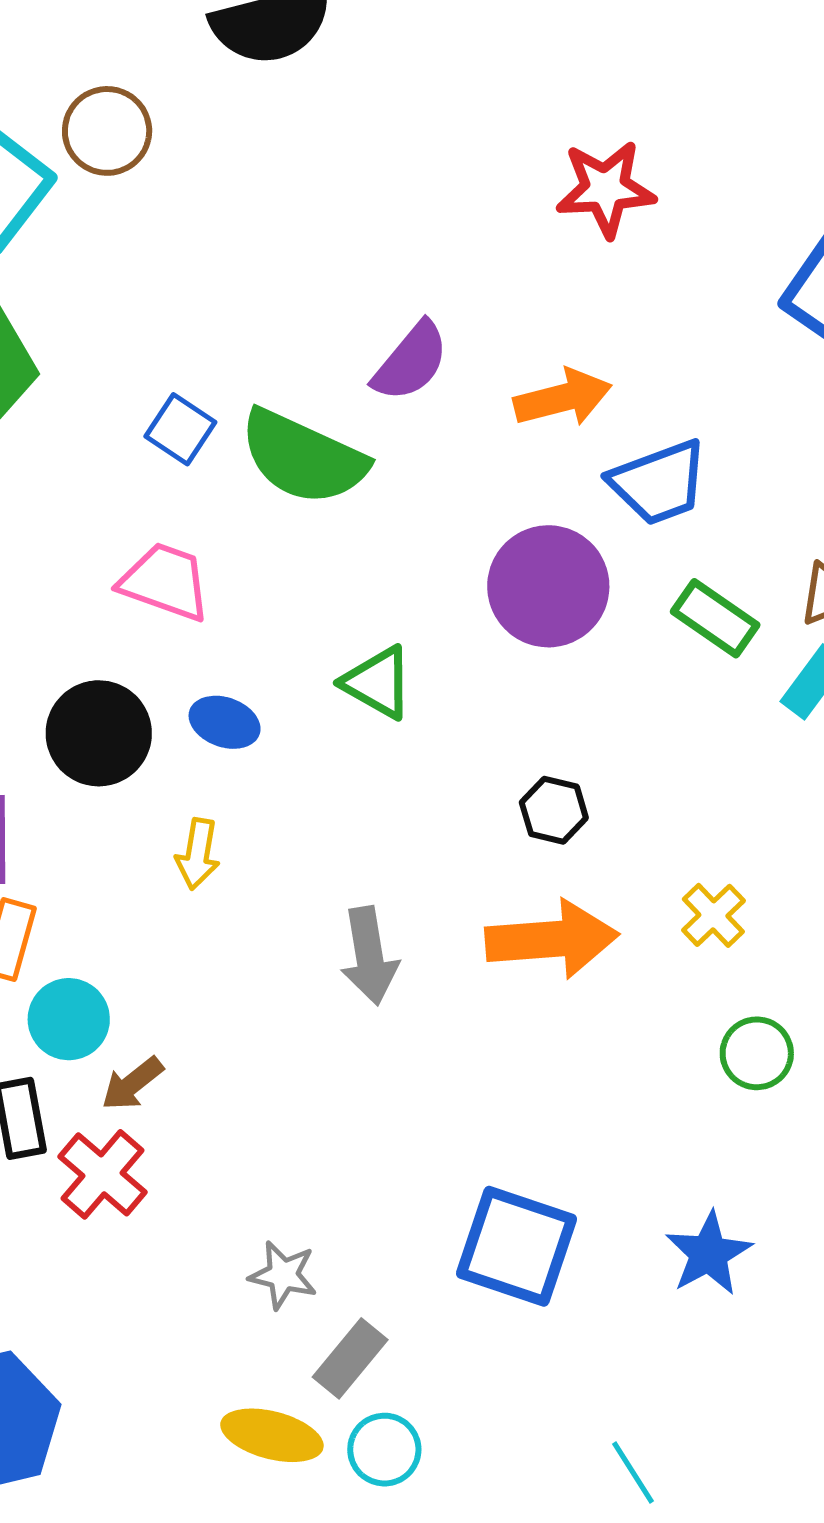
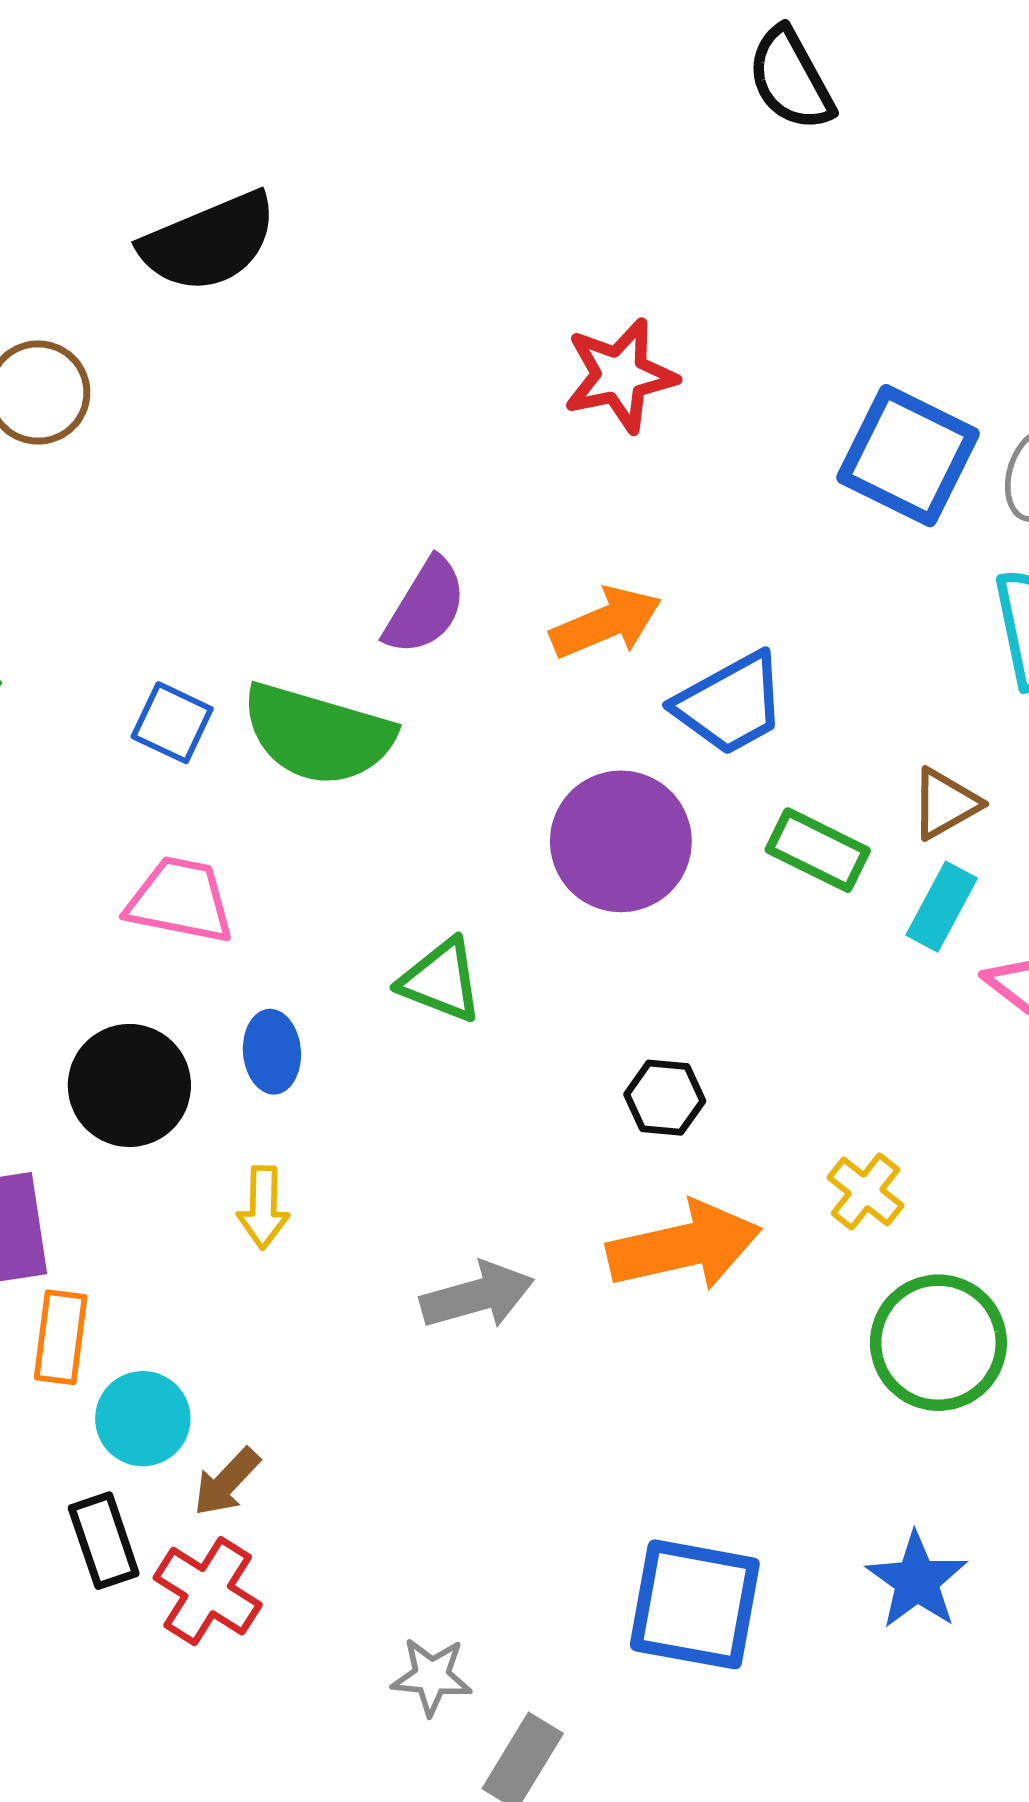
blue ellipse: (225, 722) -> (272, 1052), turned 74
gray arrow: (369, 956) -> (477, 1296), turned -88
green circle: (757, 1053) -> (938, 1343), size x1.6

